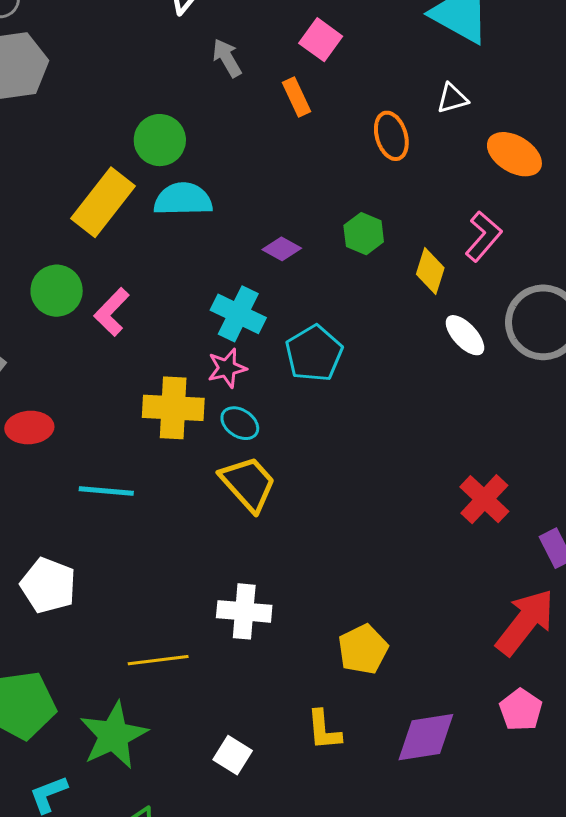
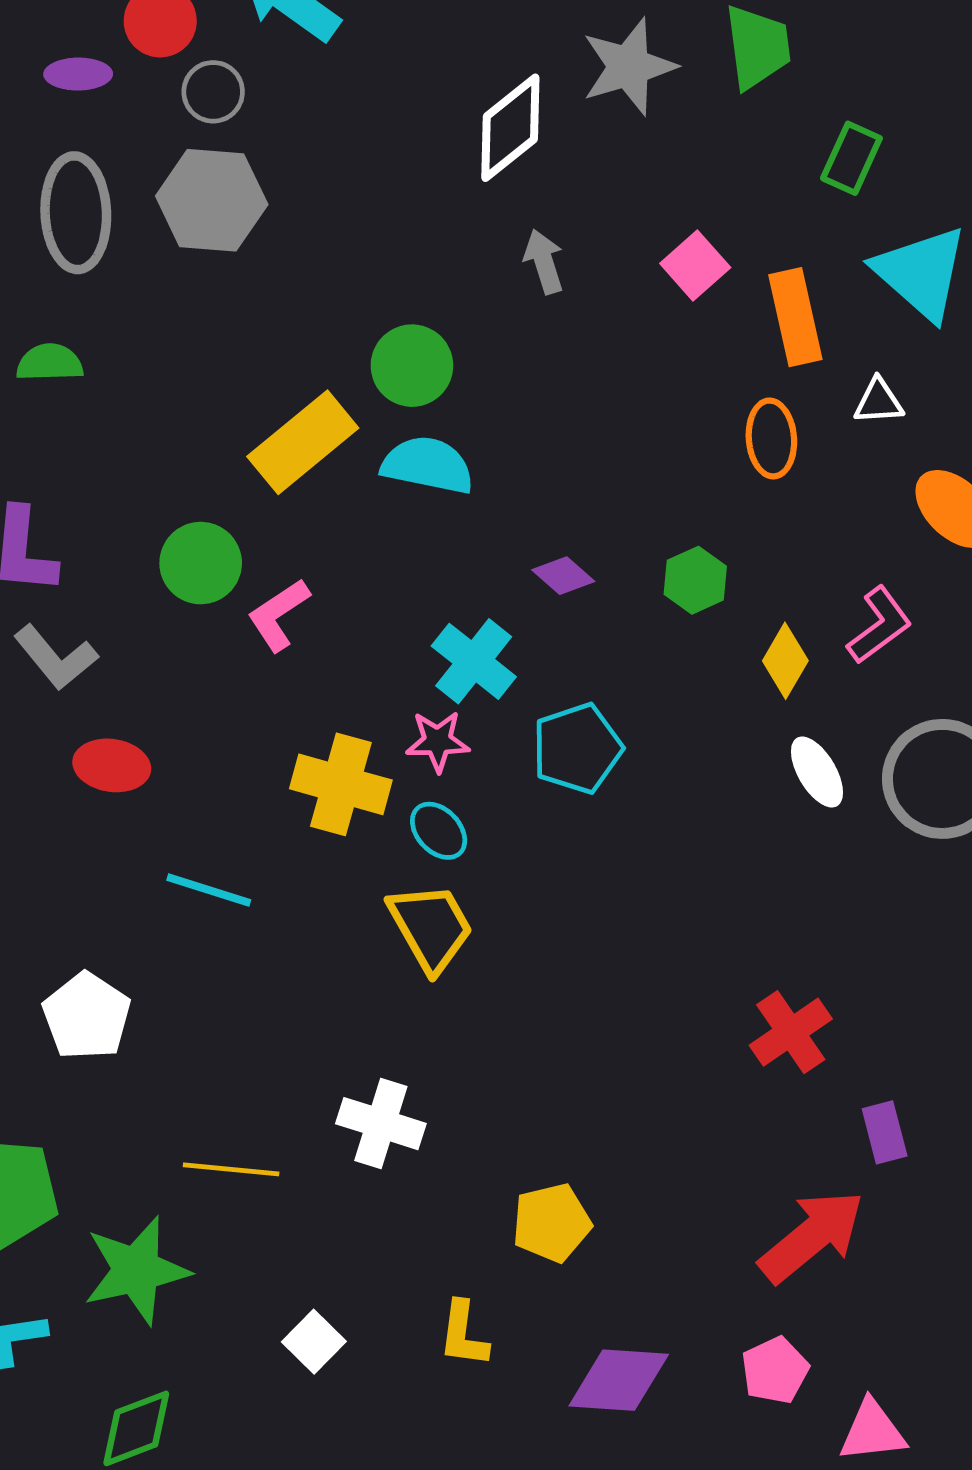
orange rectangle: (297, 97) -> (795, 317), moved, size x1.5

